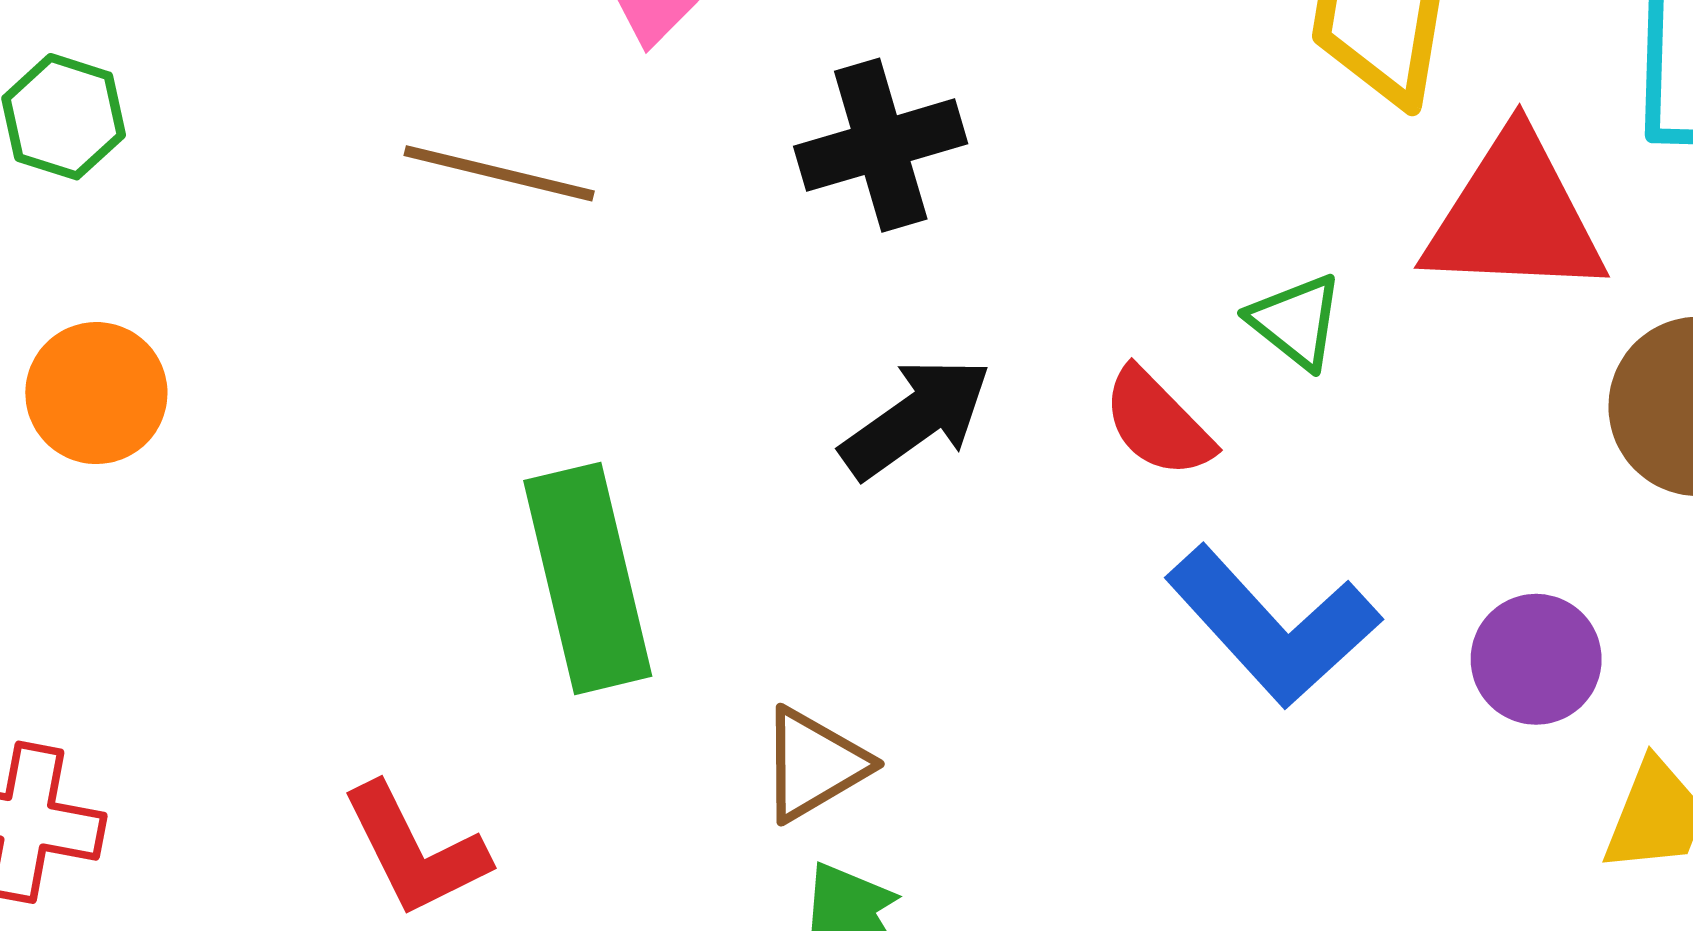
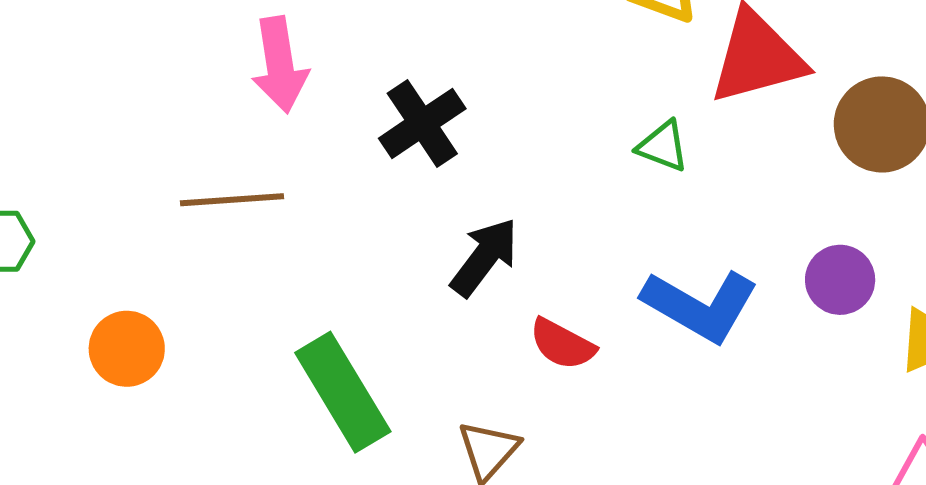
orange circle: (96, 393) -> (127, 349), moved
red semicircle: (1158, 423) -> (562, 344), moved

